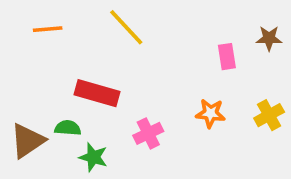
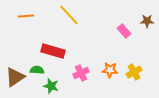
pink rectangle: (227, 57) -> (124, 31), turned -32
orange star: (210, 113) -> (110, 70), moved
yellow cross: (269, 115) -> (134, 72), moved

